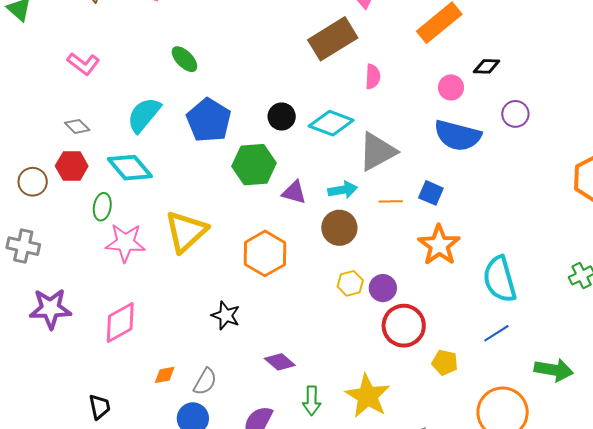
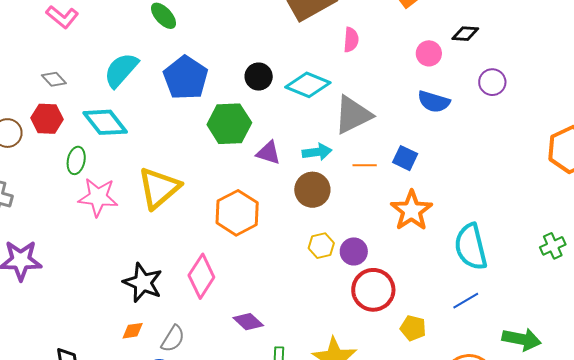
blue semicircle: (458, 136) -> (434, 102), size x0.7
black star: (226, 315) -> (143, 283), moved, size x1.4
pink diamond: (120, 323) -> (201, 276), moved, turned -30

